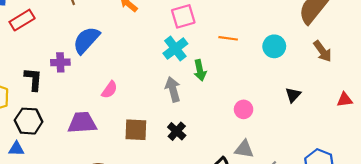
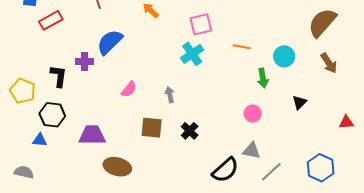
green arrow: (200, 70) -> (263, 78), moved
gray arrow: (173, 89) -> (170, 95), moved, size x0.7
red triangle: (345, 100) -> (346, 122), moved
purple trapezoid: (82, 123) -> (92, 135), moved

